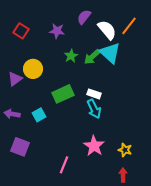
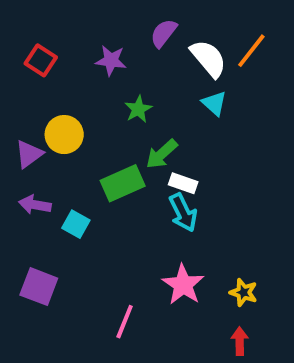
cyan triangle: (110, 53) -> (214, 103), size x0.6
green arrow: (92, 57) -> (162, 154), moved
purple arrow: (12, 114) -> (35, 205), moved
cyan square: (39, 115) -> (76, 224), turned -32

